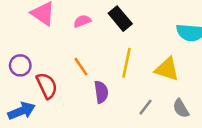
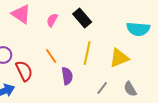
pink semicircle: (82, 21) -> (52, 20), turned -40
yellow triangle: (167, 69) -> (119, 58), turned -40

